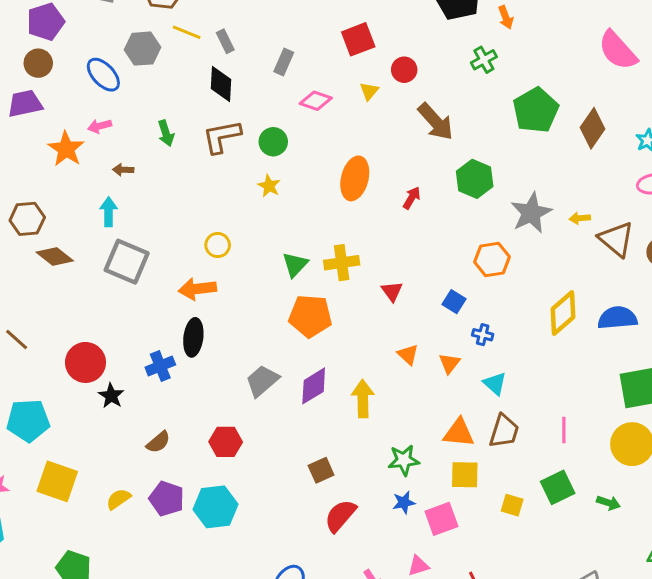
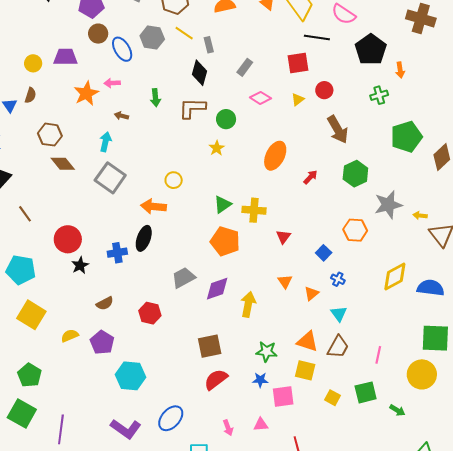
brown circle: (38, 63) -> (98, 34), moved
brown square: (321, 470) -> (210, 346), size x1.4
cyan hexagon: (215, 507) -> (130, 376), moved

